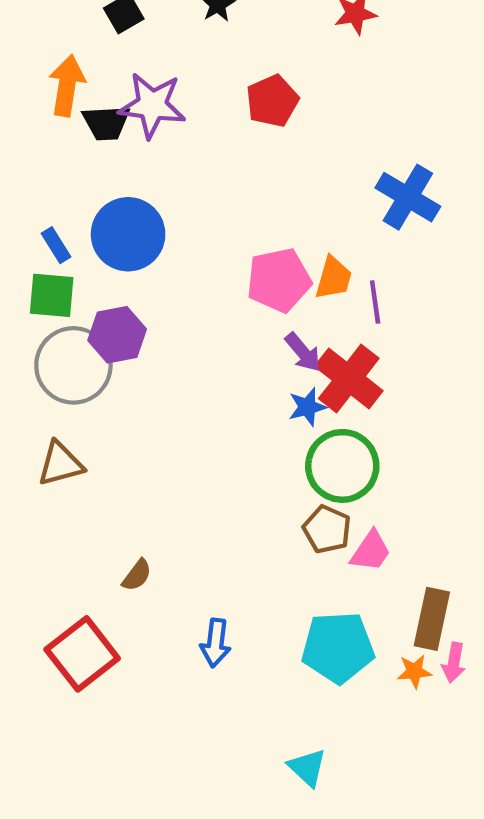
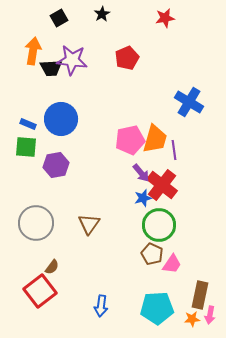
blue rectangle: (56, 245) -> (28, 124), turned -35
orange trapezoid: (334, 278) -> (155, 139), size x1.4
gray circle: (73, 365) -> (36, 223), moved
brown triangle: (60, 464) -> (89, 224), moved, turned -40
brown semicircle: (137, 575) -> (52, 267), moved
red square: (82, 654) -> (40, 291), moved

